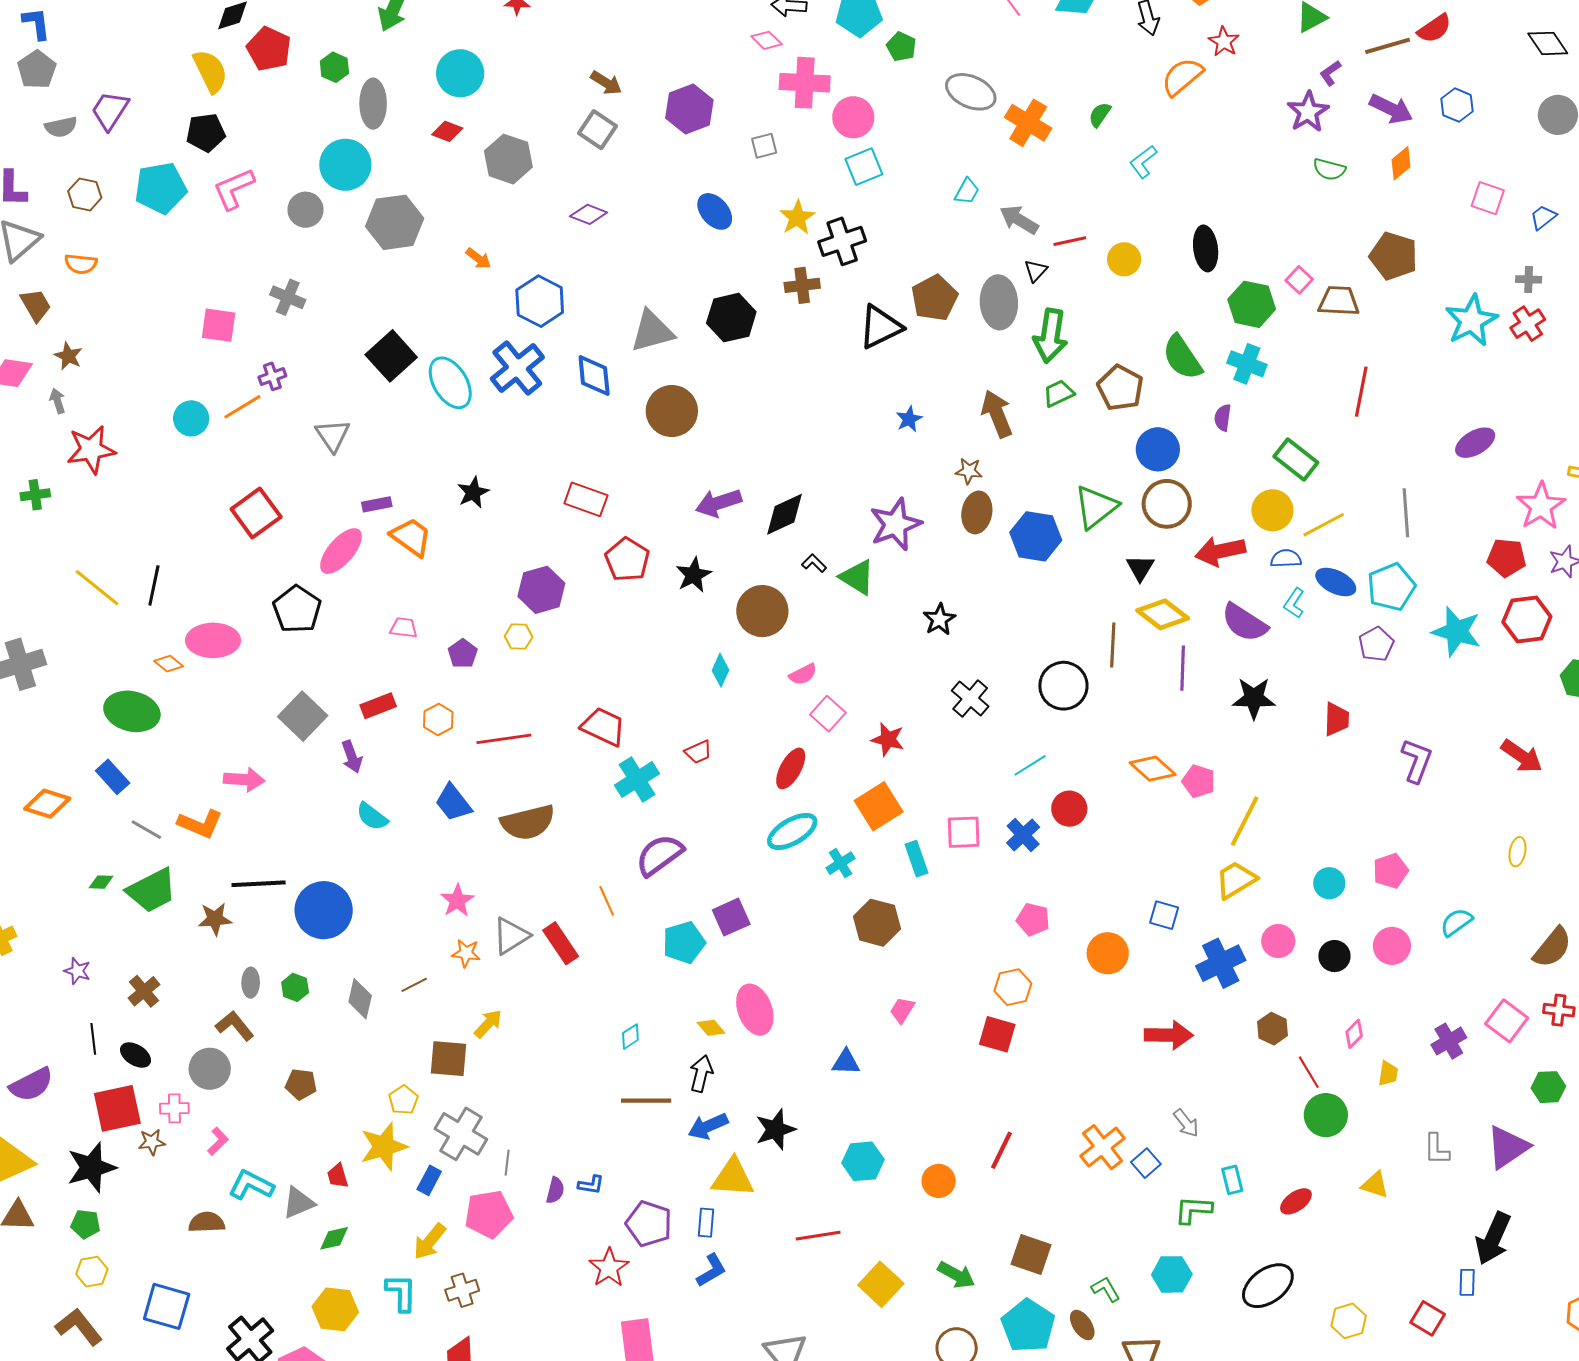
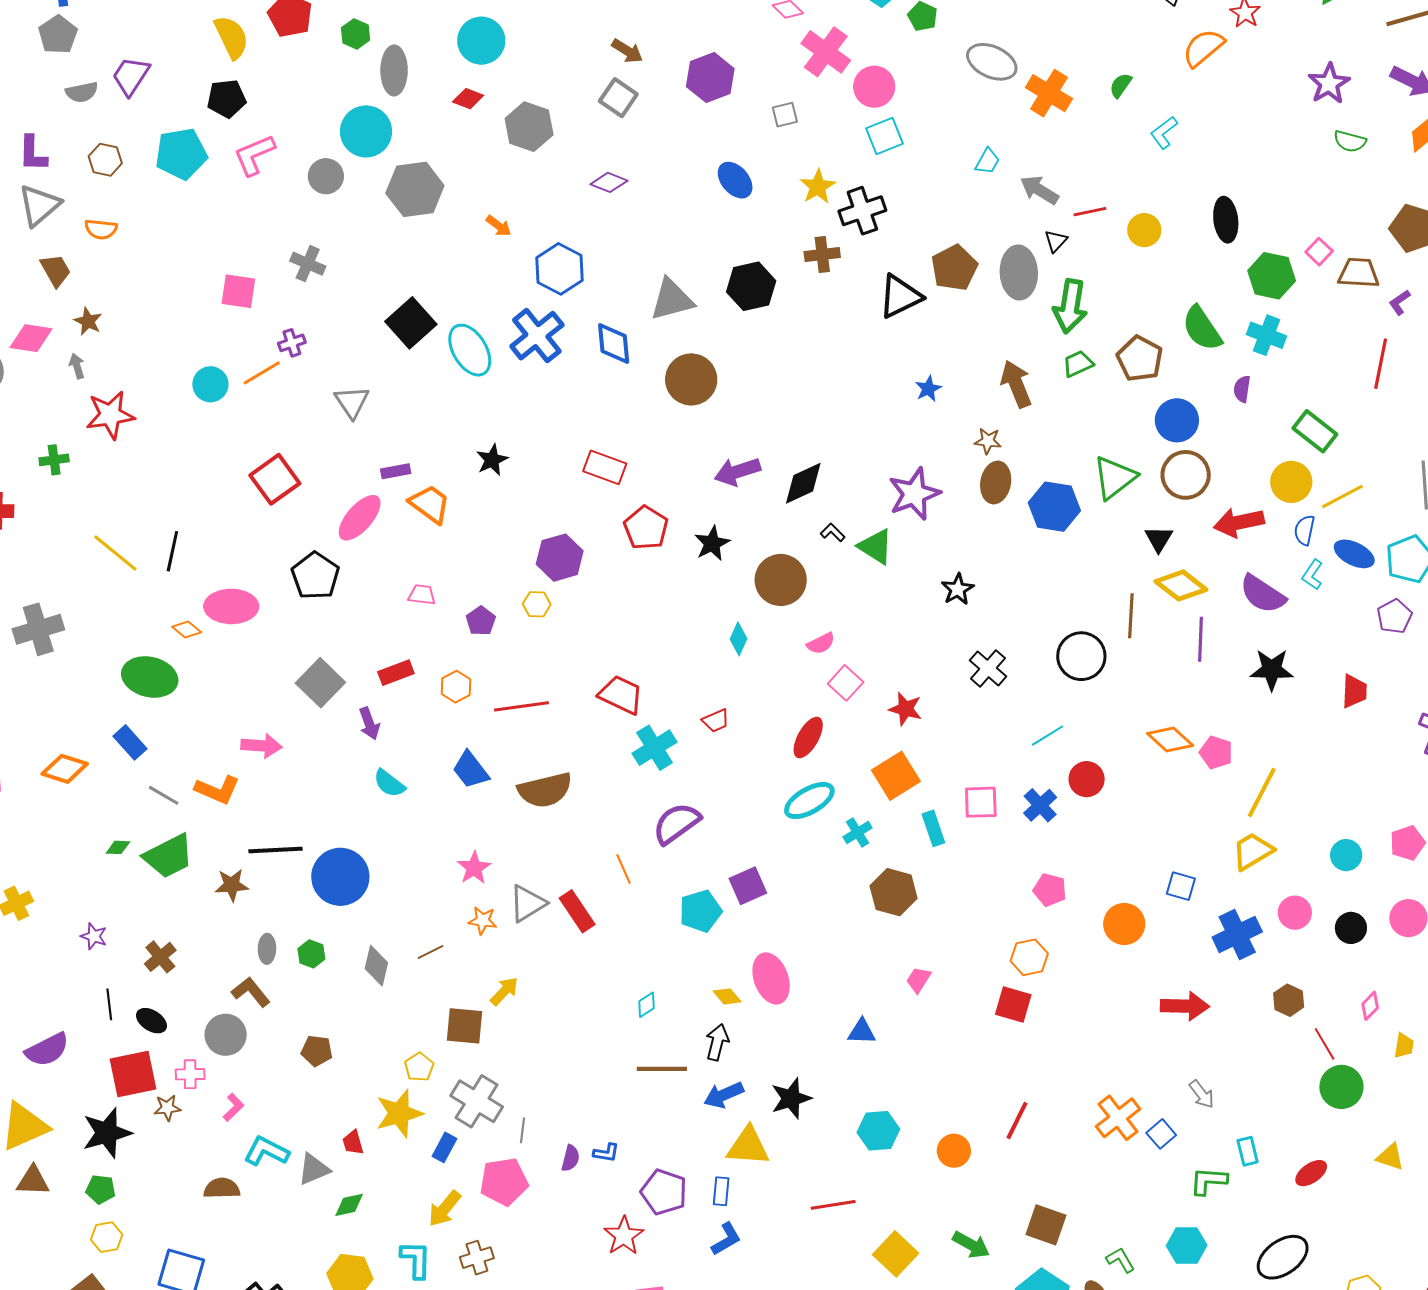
purple L-shape: (1330, 73) -> (1400, 302), moved
pink cross: (805, 83) -> (826, 52), turned 33
blue semicircle: (1286, 558) -> (1305, 530), turned -76

